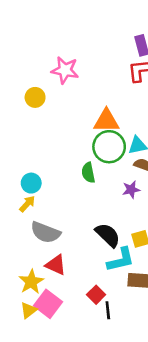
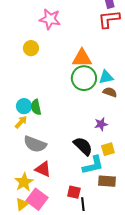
yellow circle: (35, 97) -> (31, 48), moved
green semicircle: (88, 173) -> (36, 107), moved
purple star: (131, 190) -> (101, 124), moved
red square: (96, 295) -> (74, 192), turned -32

